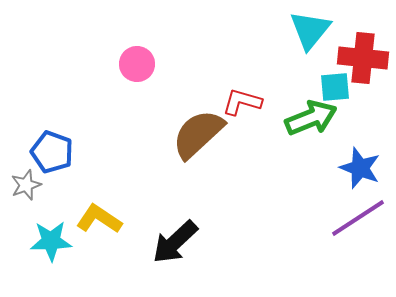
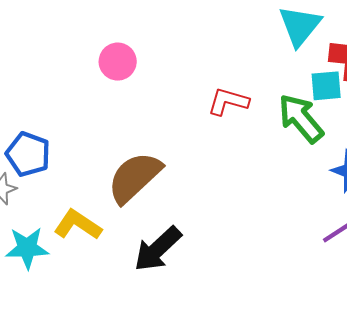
green arrow: (311, 118) -> (301, 118), turned -108
brown semicircle: (198, 134) -> (134, 177), moved

